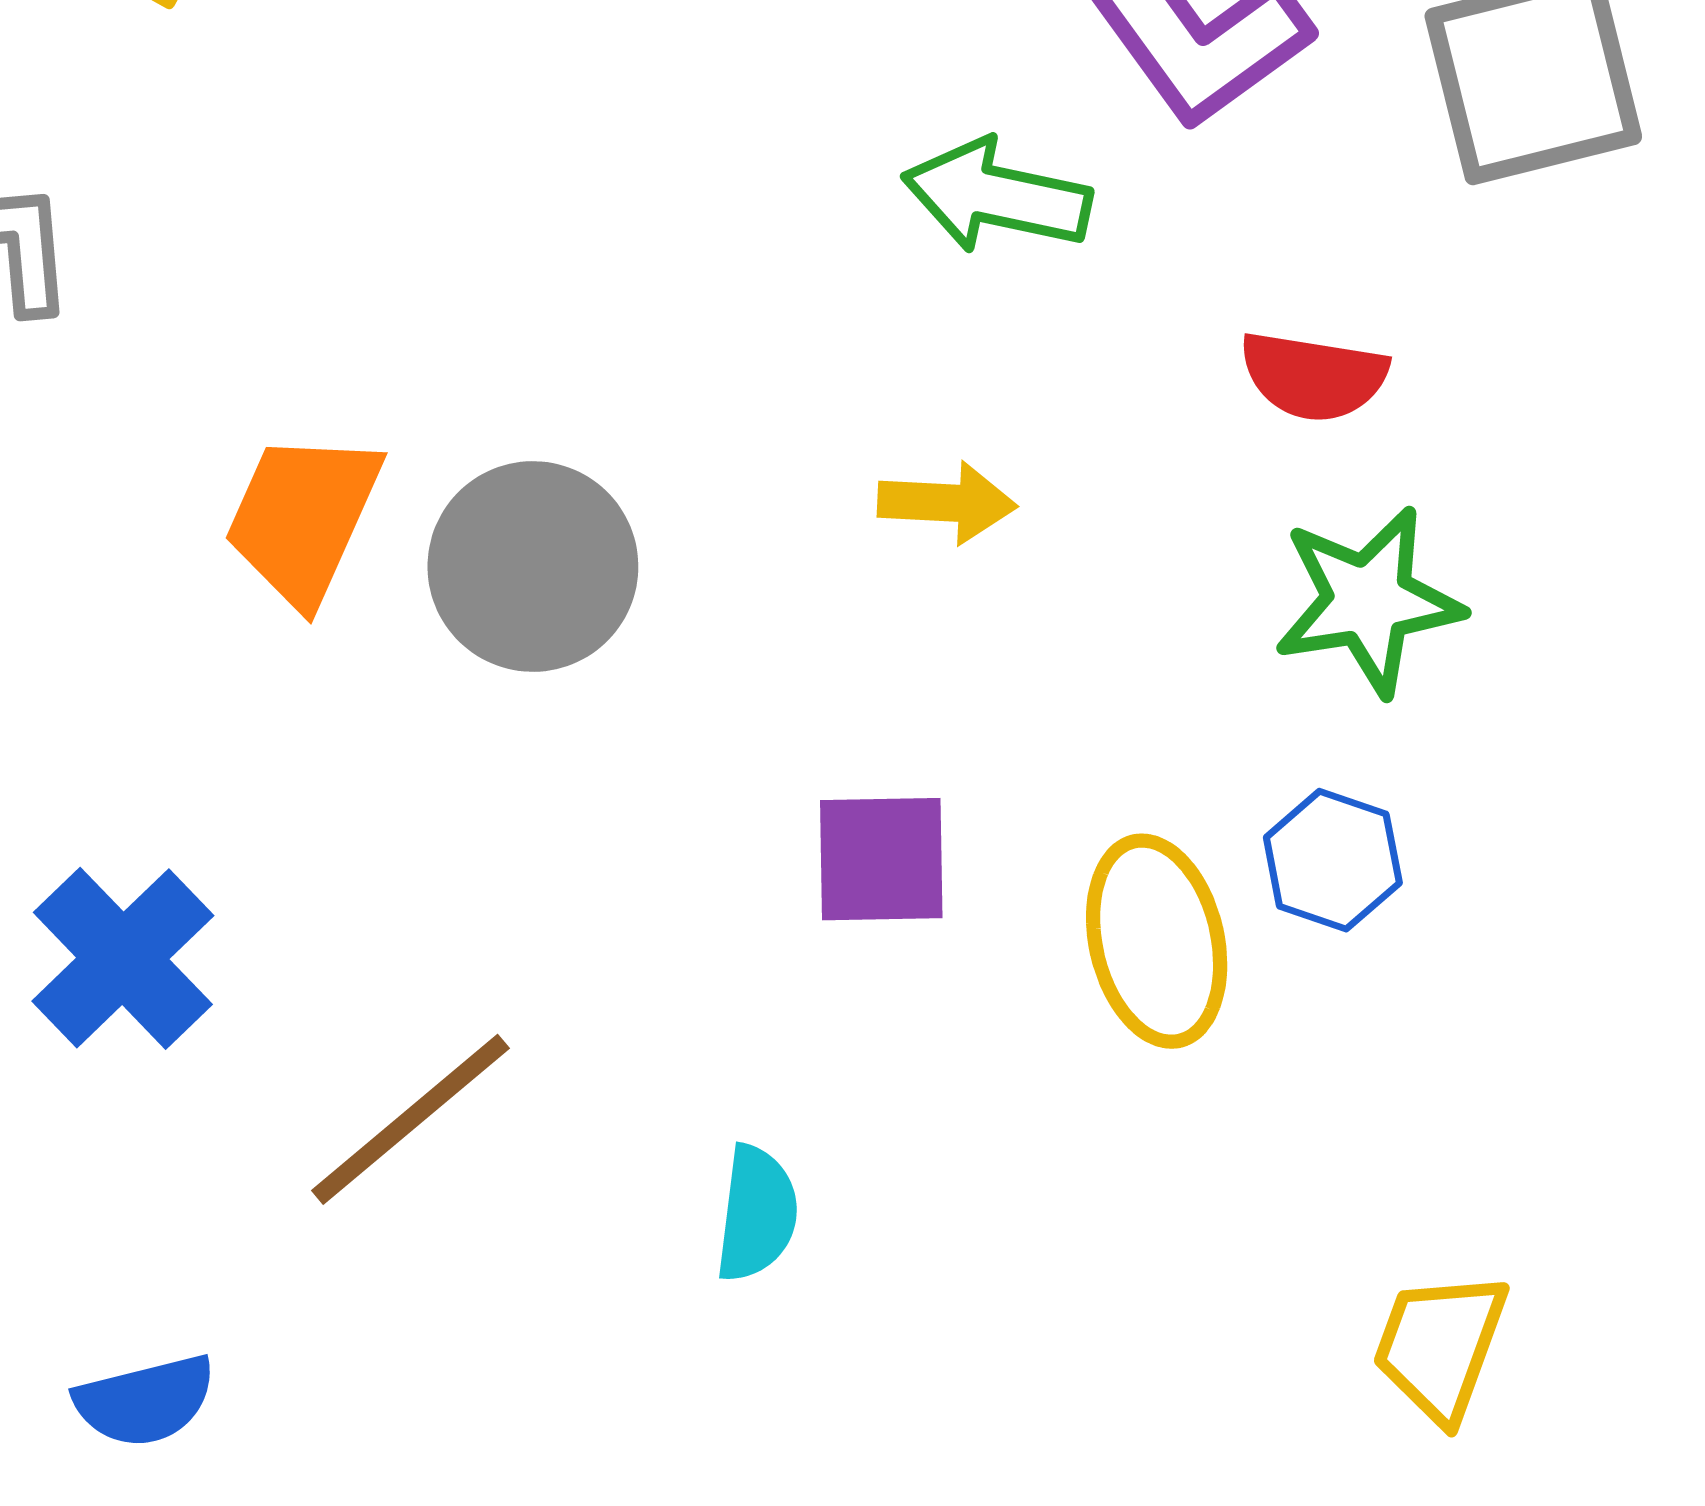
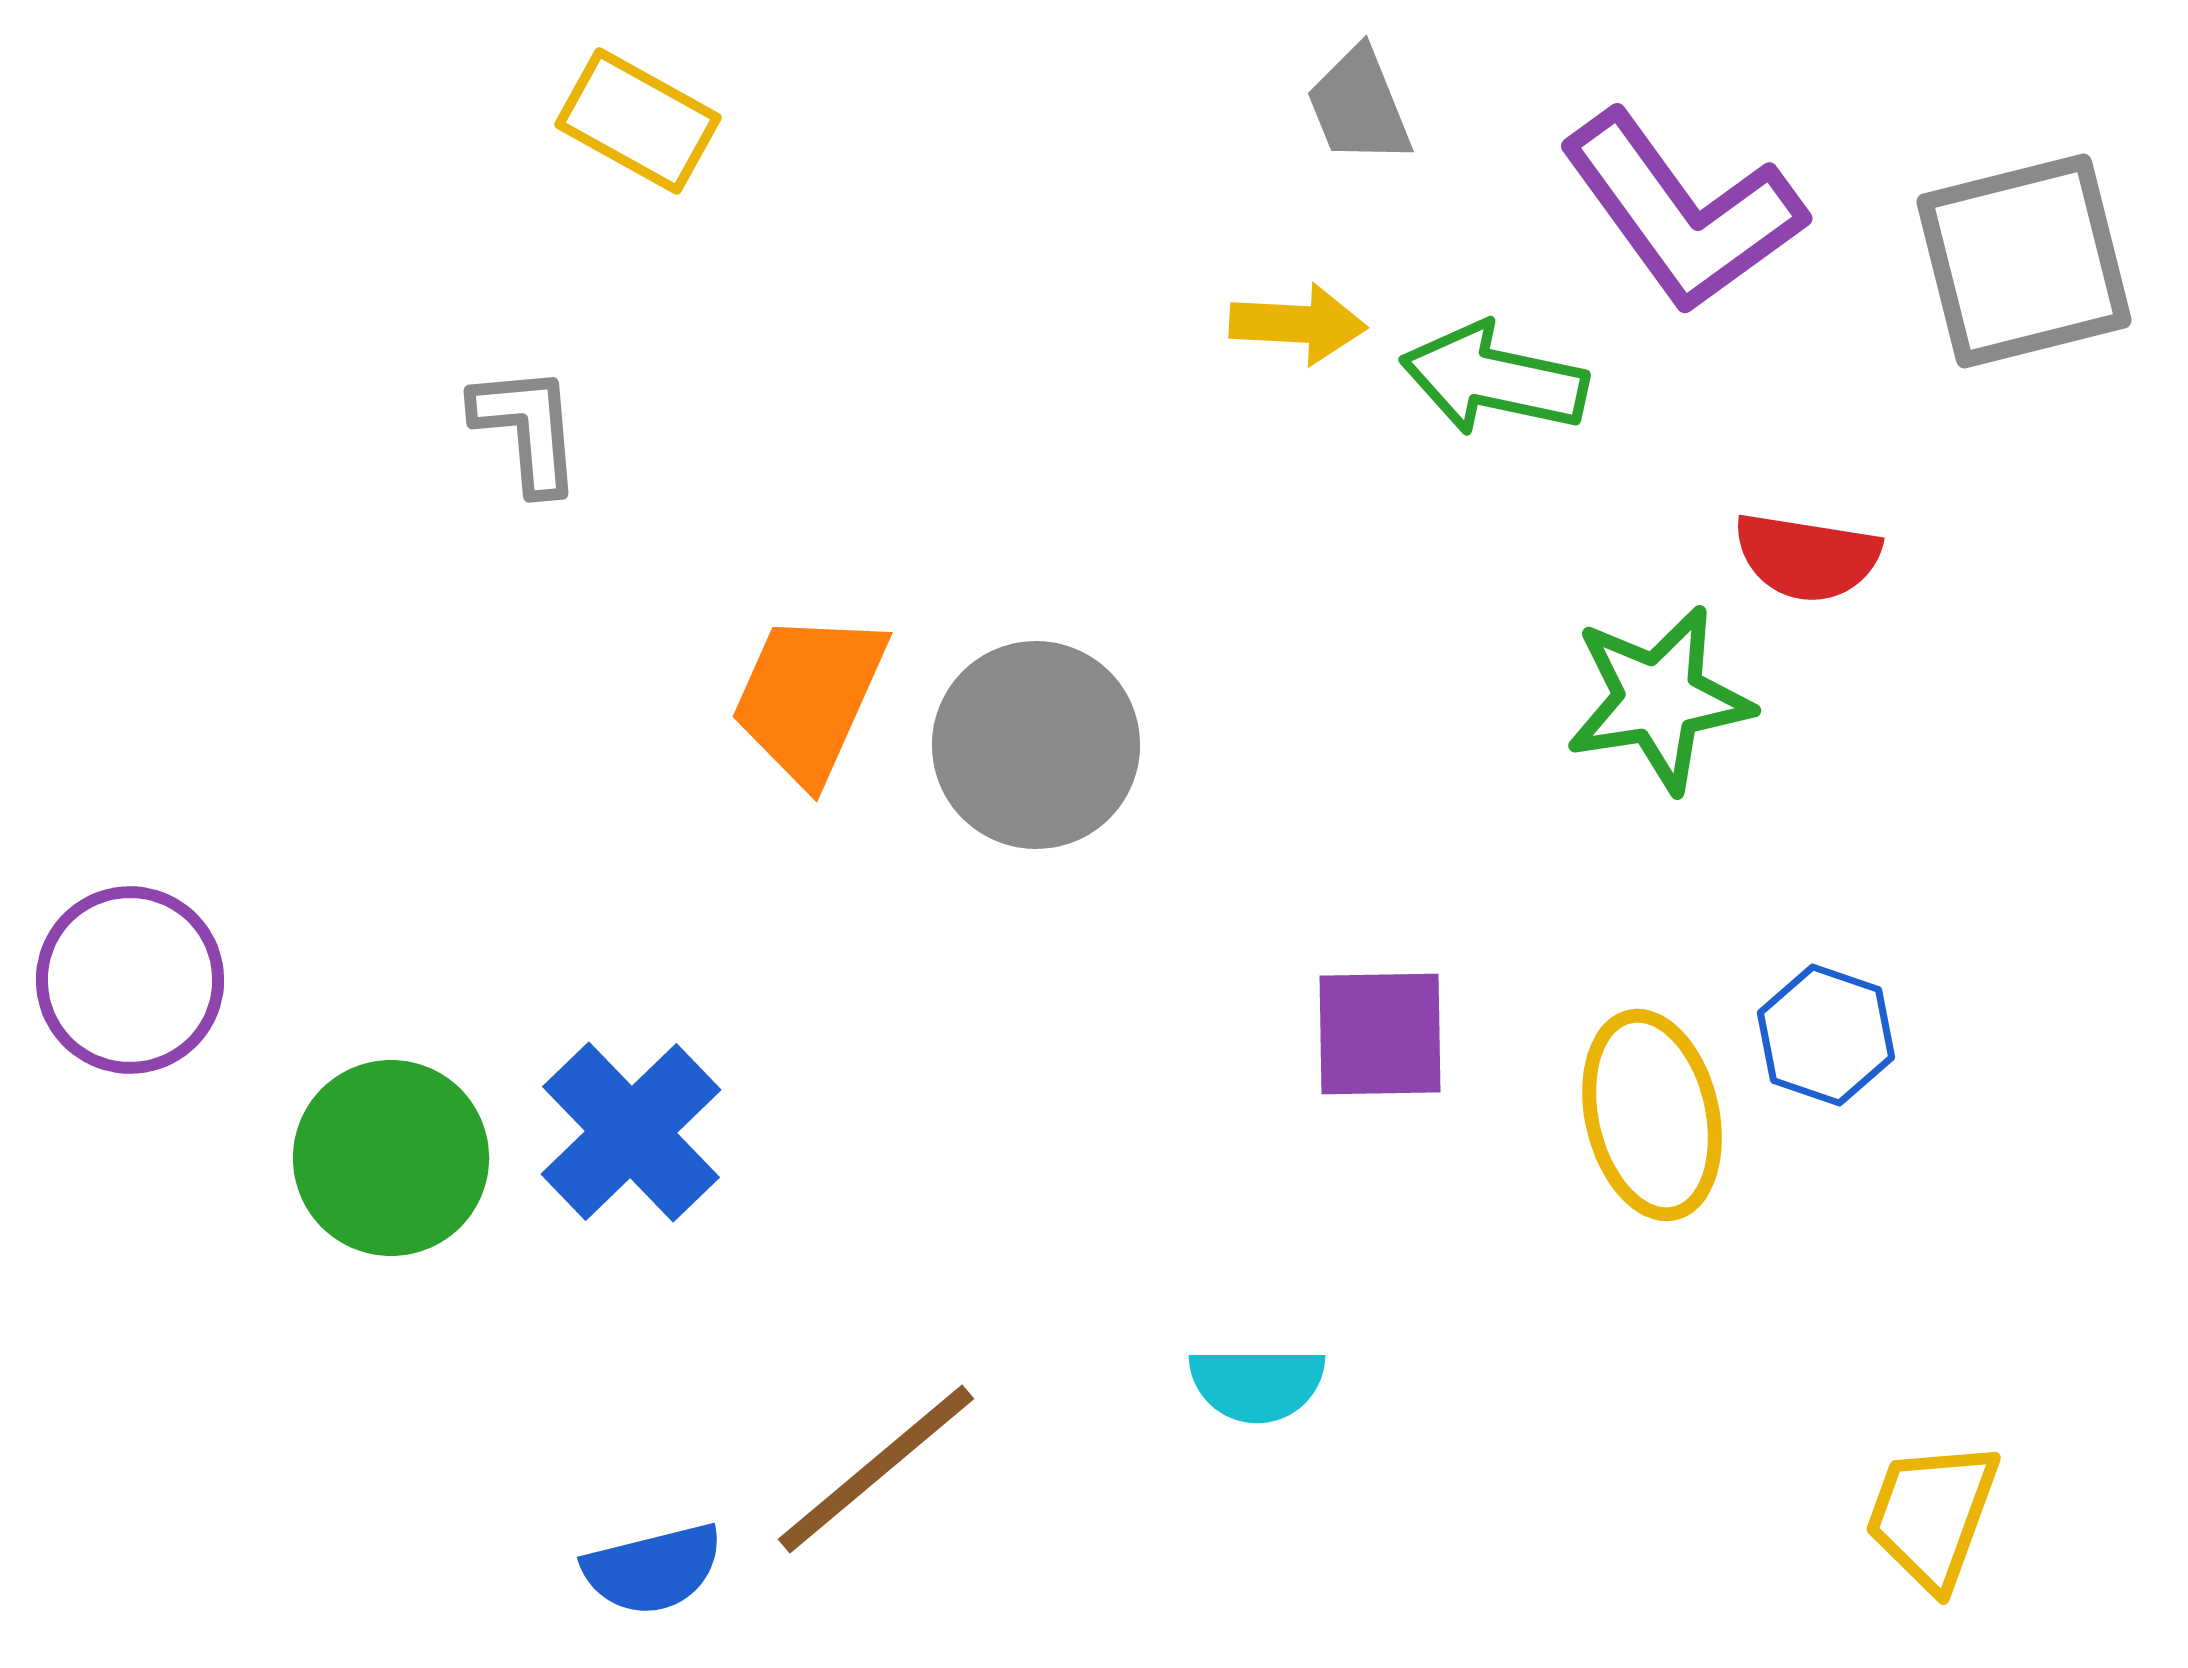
yellow arrow: (947, 503) -> (1298, 324), moved
green star: (1368, 601) -> (1659, 699), moved
brown line: (410, 1119) -> (876, 1469), moved
cyan semicircle: (757, 1213) -> (1257, 1384), turned 83

